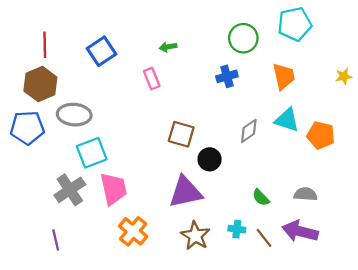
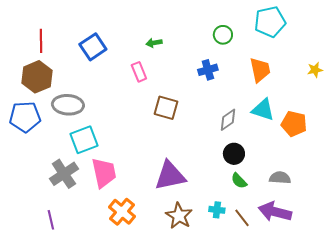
green circle: (243, 38) -> (223, 35), size x0.7
brown square: (181, 134) -> (166, 108), moved
black circle: (210, 159) -> (234, 154), moved

